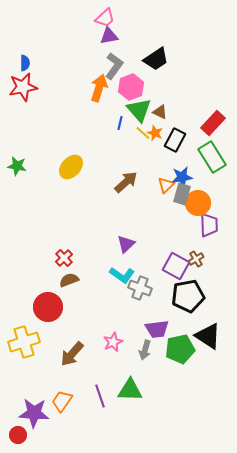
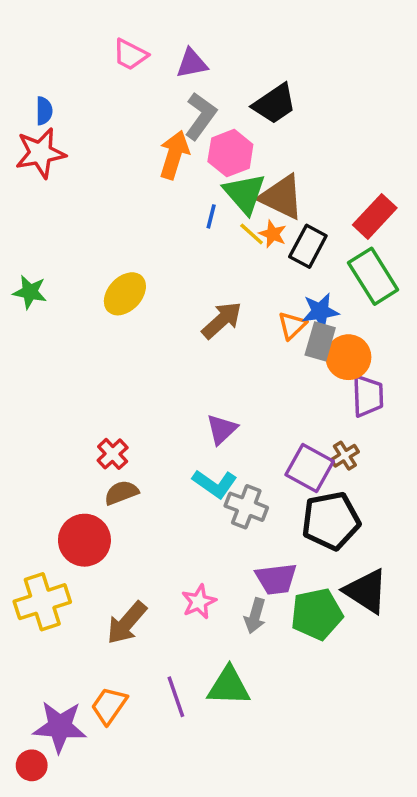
pink trapezoid: (105, 18) -> (130, 55), moved, turned 70
brown triangle: (160, 112) -> (282, 197), size x1.8

